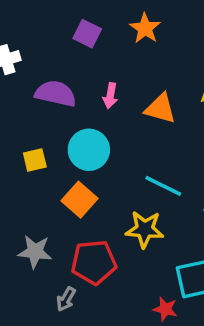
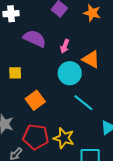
orange star: (145, 28) -> (92, 13), turned -30
cyan circle: (89, 150) -> (70, 73), moved
yellow star: (145, 229) -> (64, 138), moved

